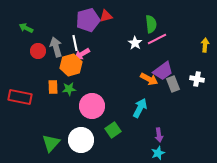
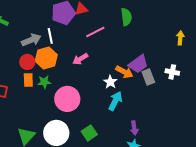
pink line: (157, 39) -> (95, 32), moved
white star: (135, 43) -> (110, 82), moved
gray arrow: (56, 47) -> (31, 40), turned 84
red circle: (38, 51) -> (27, 62), moved
pink arrow: (82, 54) -> (80, 59), moved
green square: (113, 130) -> (89, 133), moved

